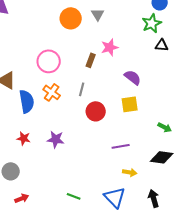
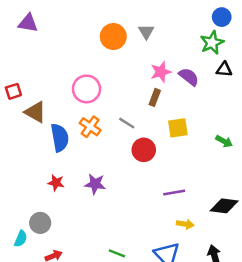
brown rectangle: (91, 60) -> (155, 97), moved
purple semicircle: (133, 77) -> (189, 77), moved
gray line: (82, 89) -> (127, 123), turned -72
yellow square: (130, 104) -> (178, 128), moved
green arrow: (165, 127) -> (224, 141), moved

